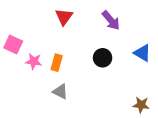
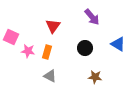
red triangle: (64, 17) -> (53, 26), moved
brown star: (141, 105) -> (95, 77), moved

